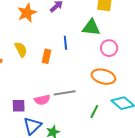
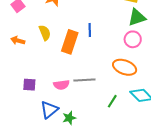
green triangle: (91, 27) -> (137, 17), moved, turned -30
orange rectangle: (47, 56) -> (70, 42), size x1.6
purple square: (19, 106) -> (29, 85), moved

